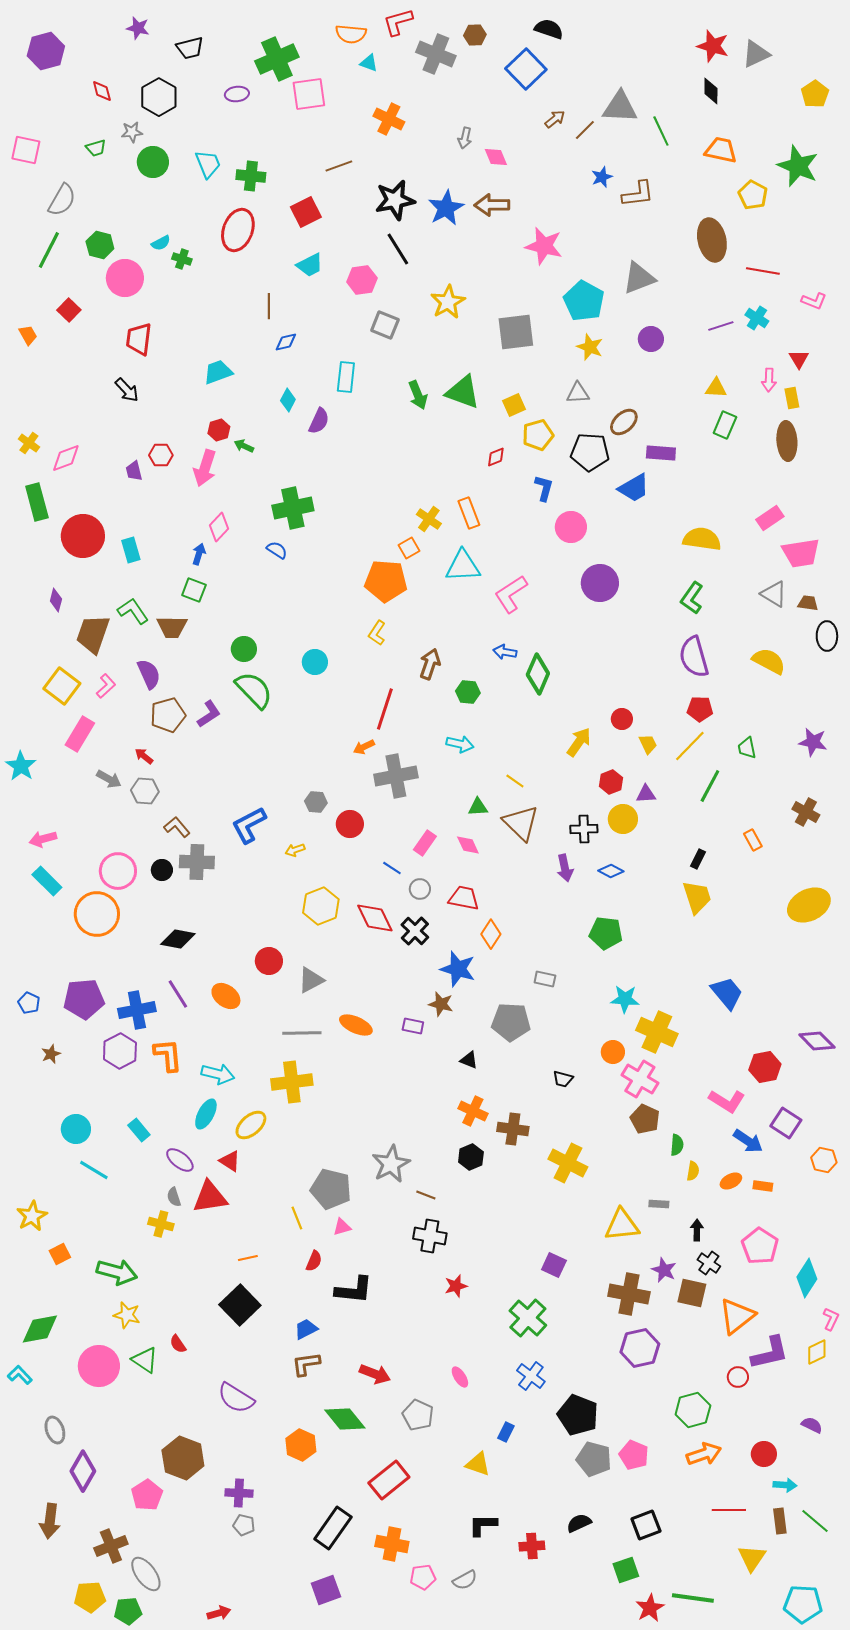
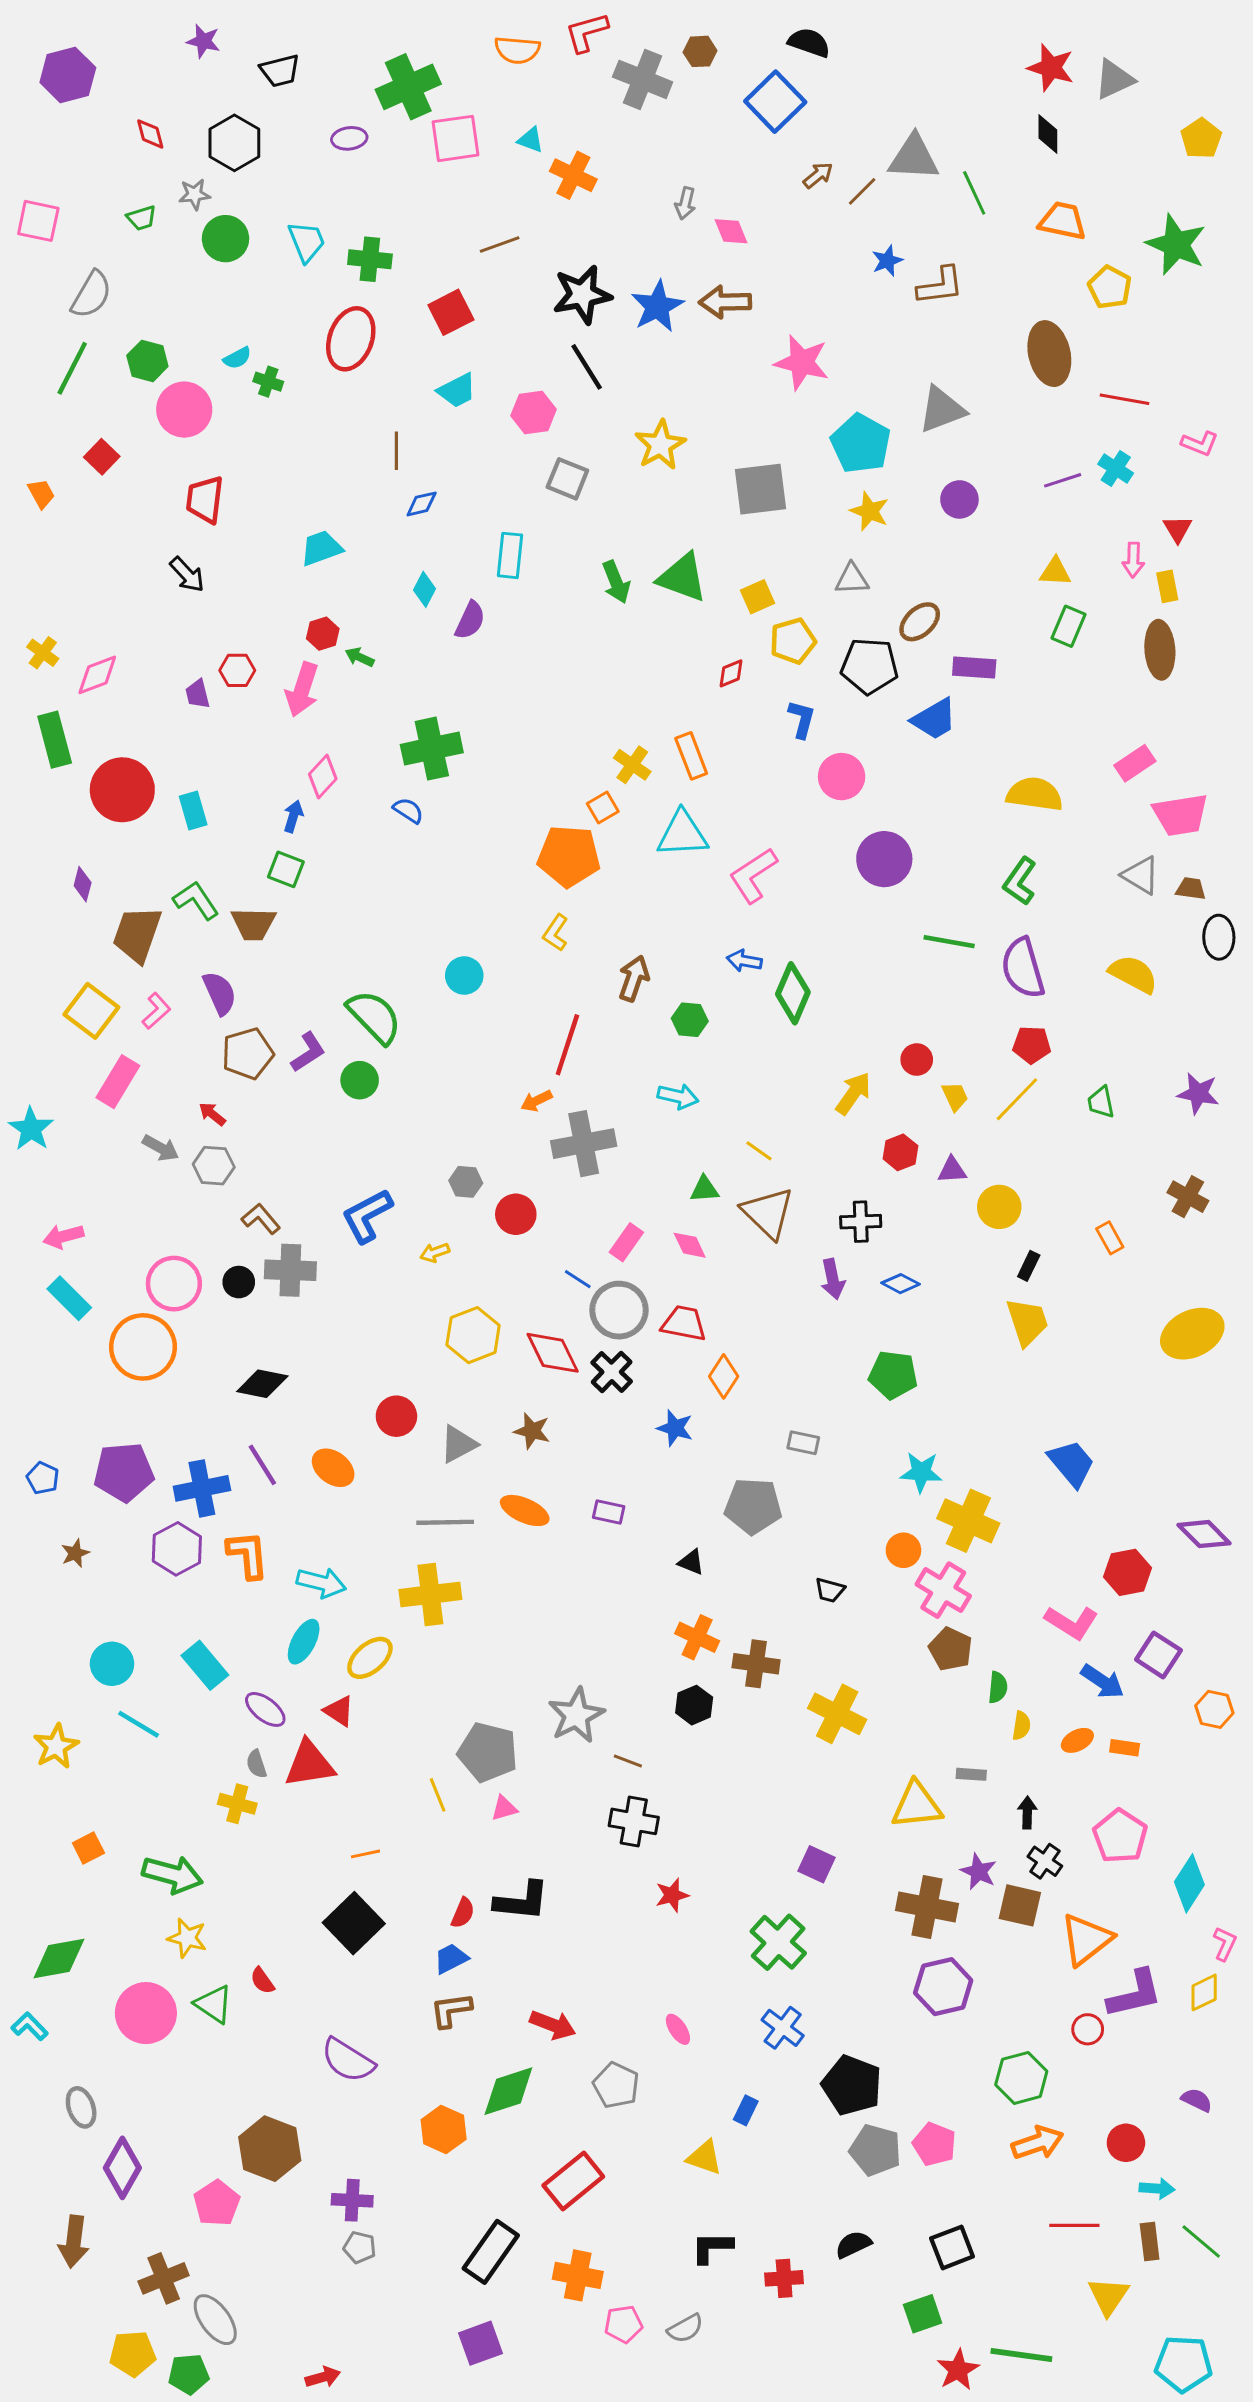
cyan triangle: (369, 63) -> (531, 140), moved
green circle: (244, 649) -> (360, 1080), moved
green line: (710, 786) -> (949, 942), moved, turned 72
yellow circle: (623, 819) -> (999, 1207), moved
gray circle: (420, 889) -> (619, 1310), size x1.8
blue star: (458, 969) -> (675, 1428), size x0.7
brown star: (441, 1004) -> (532, 1431), moved
cyan rectangle: (139, 1130) -> (205, 1665), size x1.4
yellow star: (32, 1216) -> (56, 1746), moved
red semicircle: (314, 1261) -> (463, 1913), moved
green diamond: (345, 1419) -> (508, 2091), turned -69

